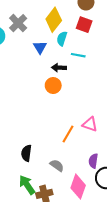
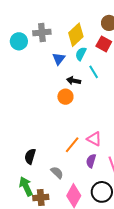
gray cross: (18, 23) -> (42, 32), turned 30
cyan line: (78, 55) -> (94, 72), turned 40
purple semicircle: (93, 161) -> (91, 161), moved

